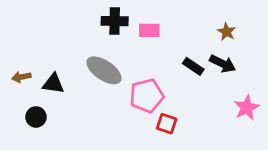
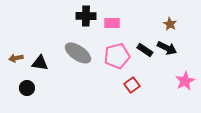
pink pentagon: (147, 96) -> (117, 56), moved
red square: (167, 124) -> (132, 85), moved, turned 35

